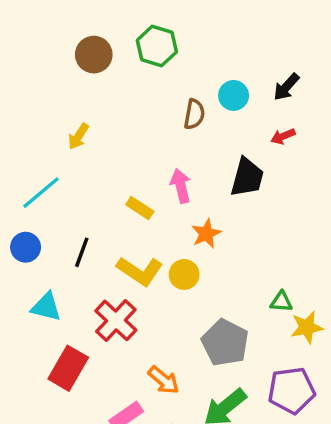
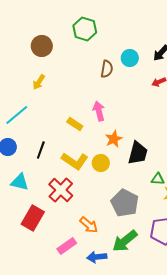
brown circle: (94, 55) -> (42, 46), moved
black trapezoid: (247, 177) -> (138, 153), moved

